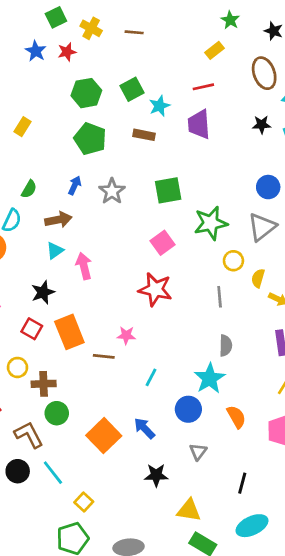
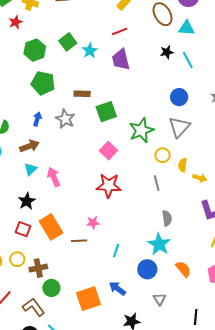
brown rectangle: (144, 135) -> (82, 94), moved
orange square: (104, 436) -> (89, 299), turned 35

